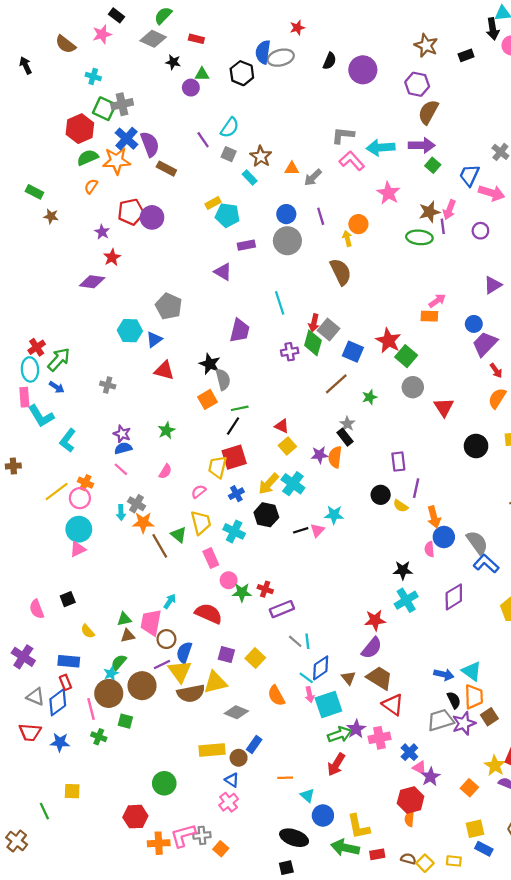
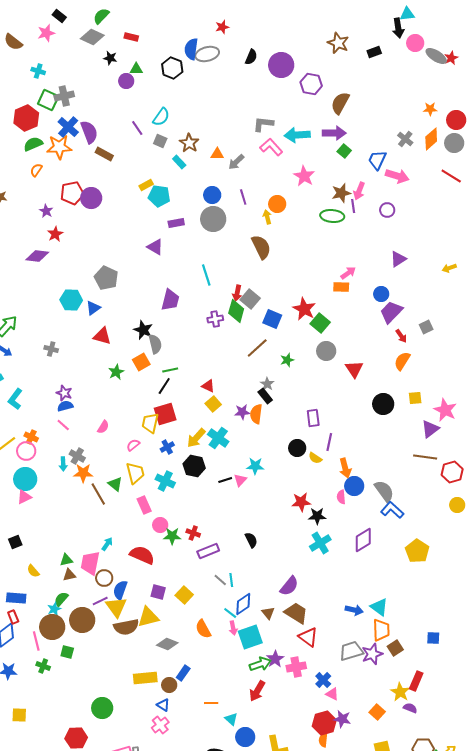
purple hexagon: (417, 84) -> (311, 84), moved
green star: (166, 430) -> (116, 372), moved
red star: (375, 620) -> (301, 502), moved
black semicircle: (454, 700) -> (251, 540), moved
purple star: (431, 777) -> (342, 719), moved, turned -30

